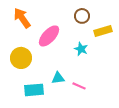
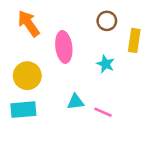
yellow rectangle: (103, 31) -> (134, 40), turned -66
pink ellipse: (49, 36) -> (64, 47), turned -50
cyan rectangle: (34, 90) -> (23, 110), moved

